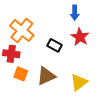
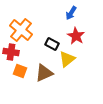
blue arrow: (75, 13) -> (71, 13), turned 32
yellow triangle: (79, 82) -> (67, 59), moved

